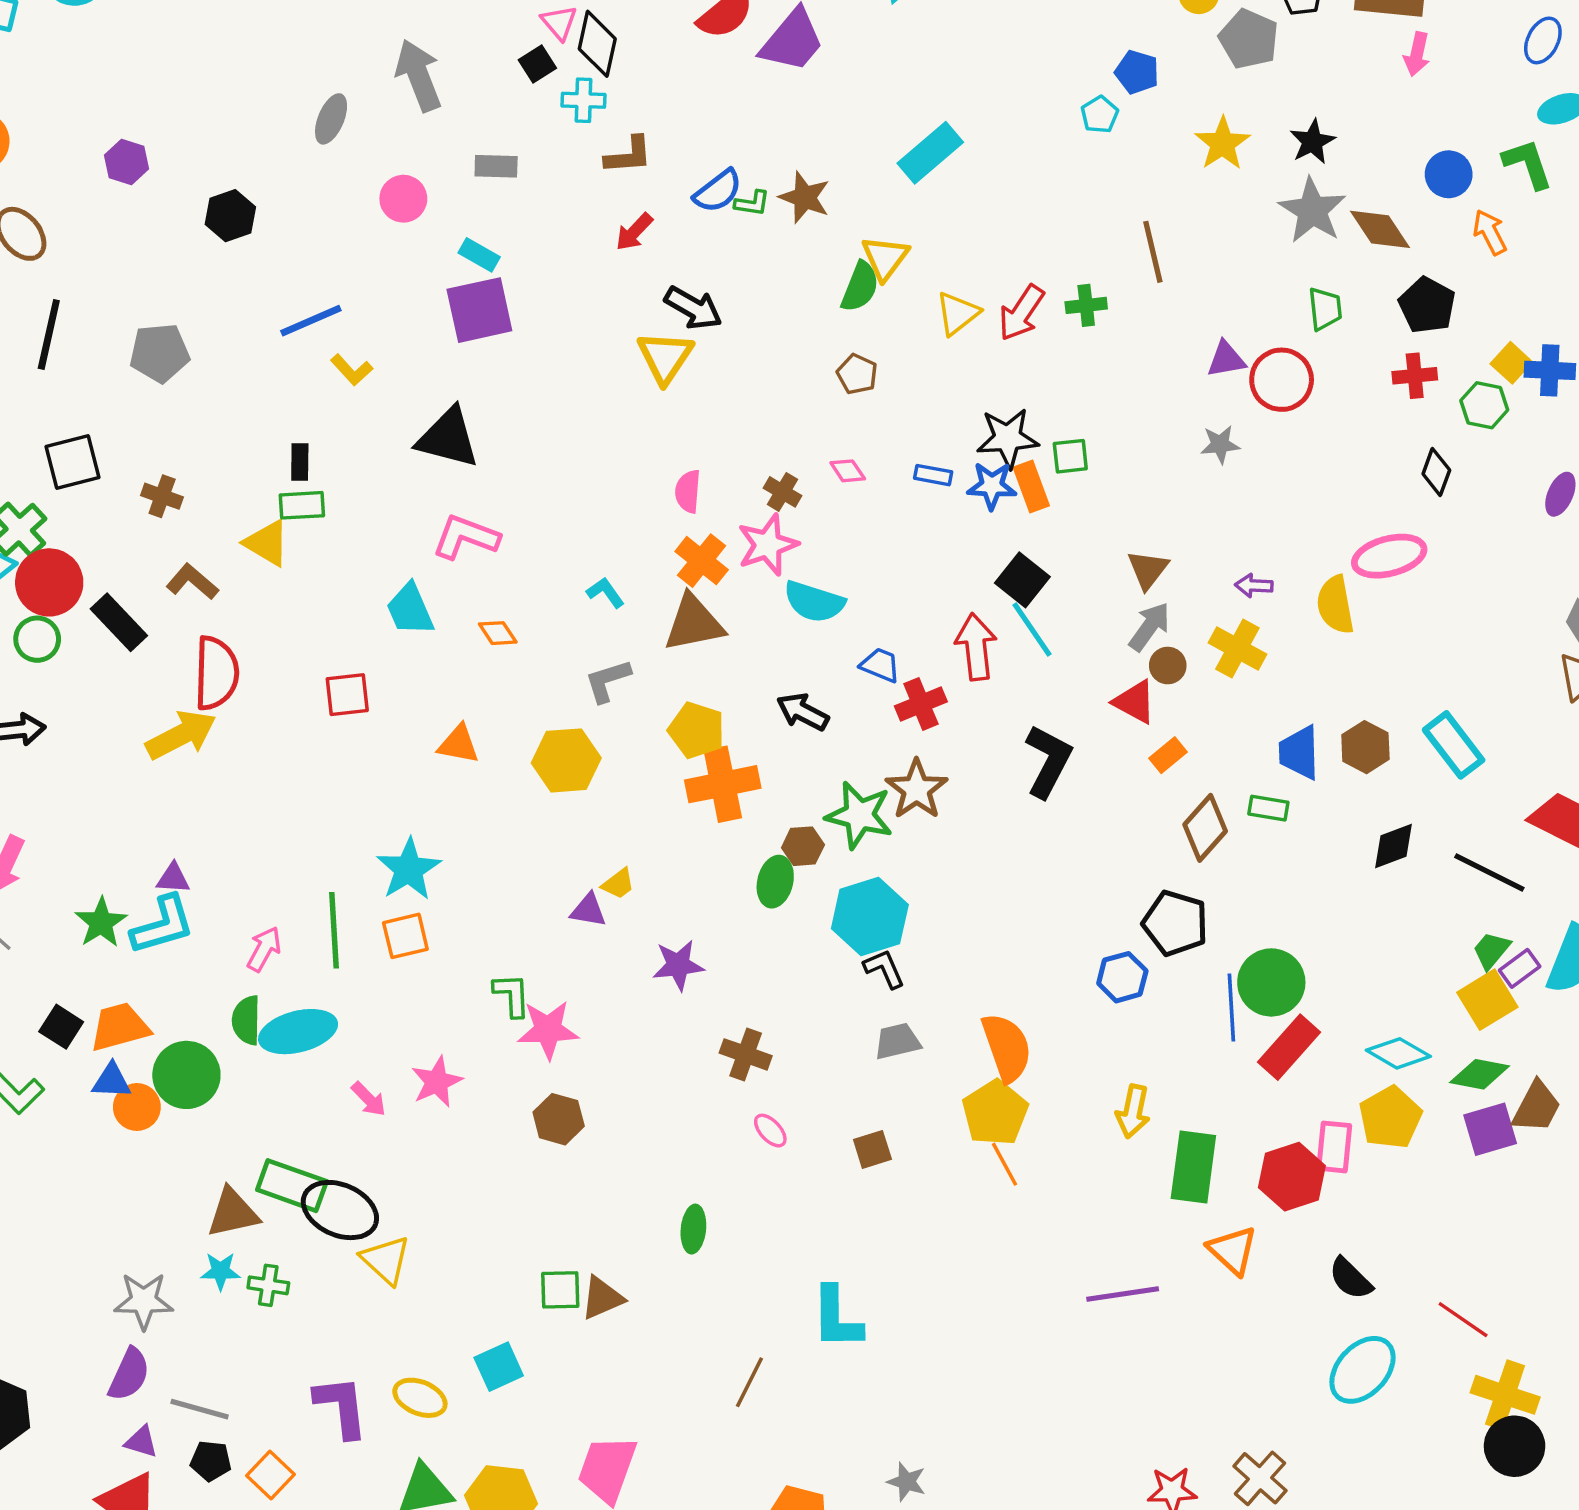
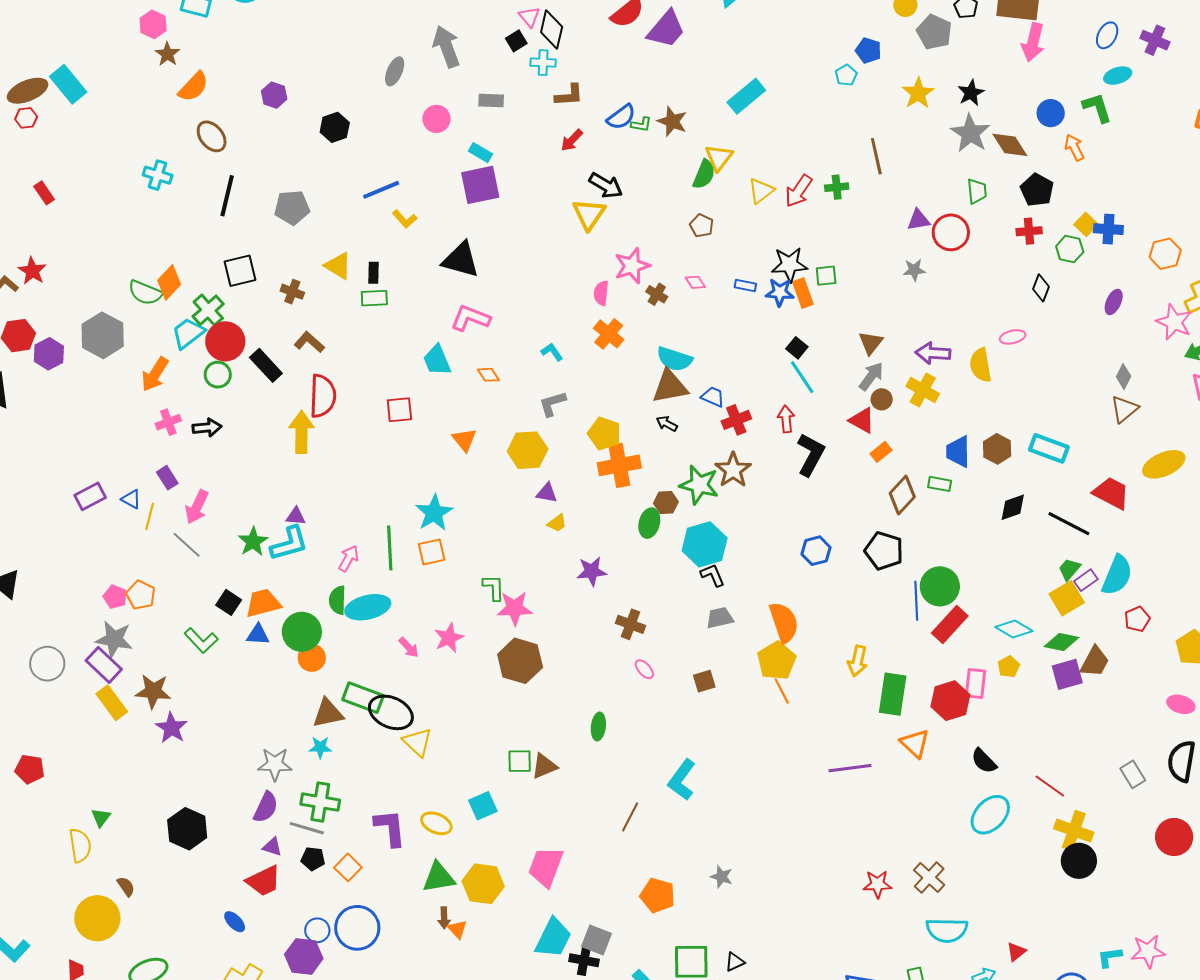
pink arrow: (1417, 54) -> (1033, 42), size x1.5
yellow triangle: (267, 543) -> (338, 266), moved
pink star: (768, 545) -> (632, 266), moved
pink ellipse: (1389, 556) -> (1013, 337), size x0.6
black square: (1022, 580) -> (797, 348), size x0.7
purple arrow: (1254, 586) -> (933, 353), size x1.6
brown triangle: (694, 623) -> (670, 387), moved
red arrow: (976, 647) -> (786, 419), moved, size x0.7
black arrow: (803, 712) -> (667, 424), size x0.7
yellow arrow: (181, 735) -> (301, 432), turned -63
orange triangle: (459, 744) -> (464, 440), turned 40
cyan rectangle: (1454, 745) -> (1049, 448), turned -33
purple triangle: (588, 910) -> (547, 493), moved
blue hexagon: (1122, 977) -> (816, 551), moved
orange circle: (137, 1107) -> (312, 658), moved
yellow pentagon: (1390, 1118) -> (1009, 667), size x0.6
brown hexagon: (559, 1119) -> (520, 661), size x1.5
green cross: (268, 1285) -> (320, 802), moved, size x1.6
cyan L-shape: (837, 1318) -> (682, 780), turned 36

